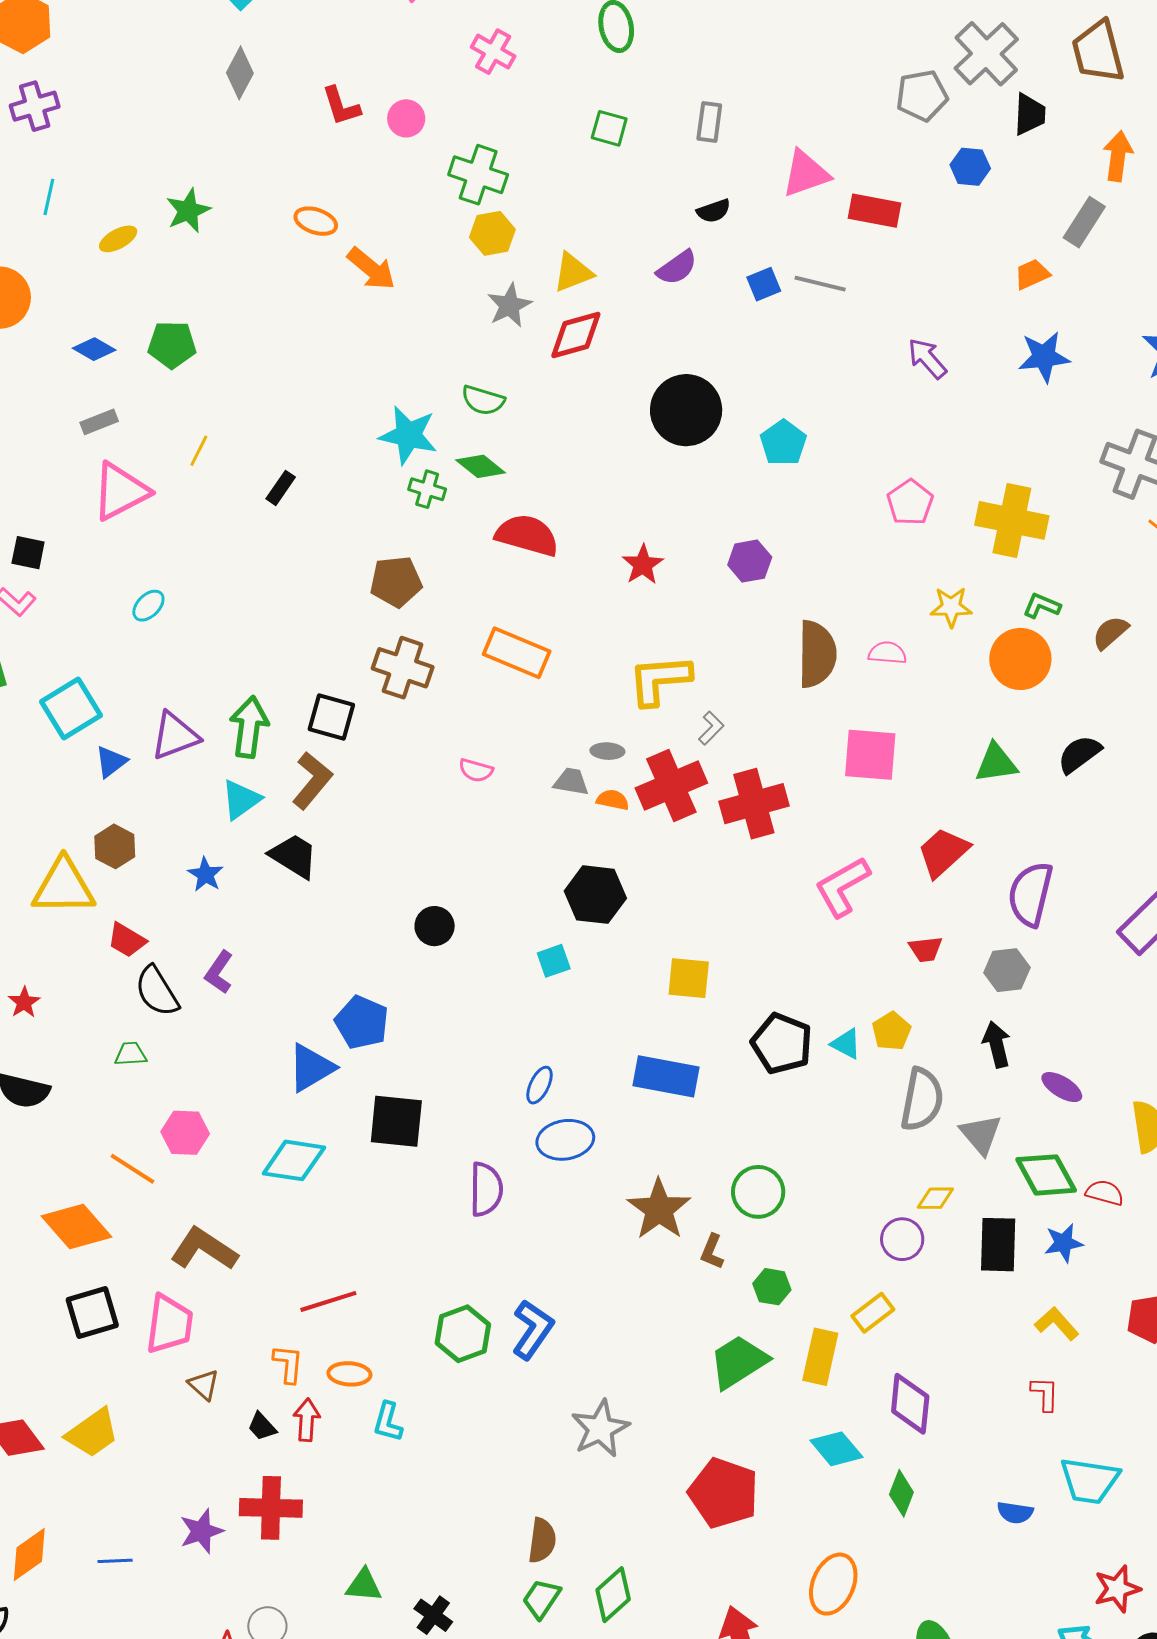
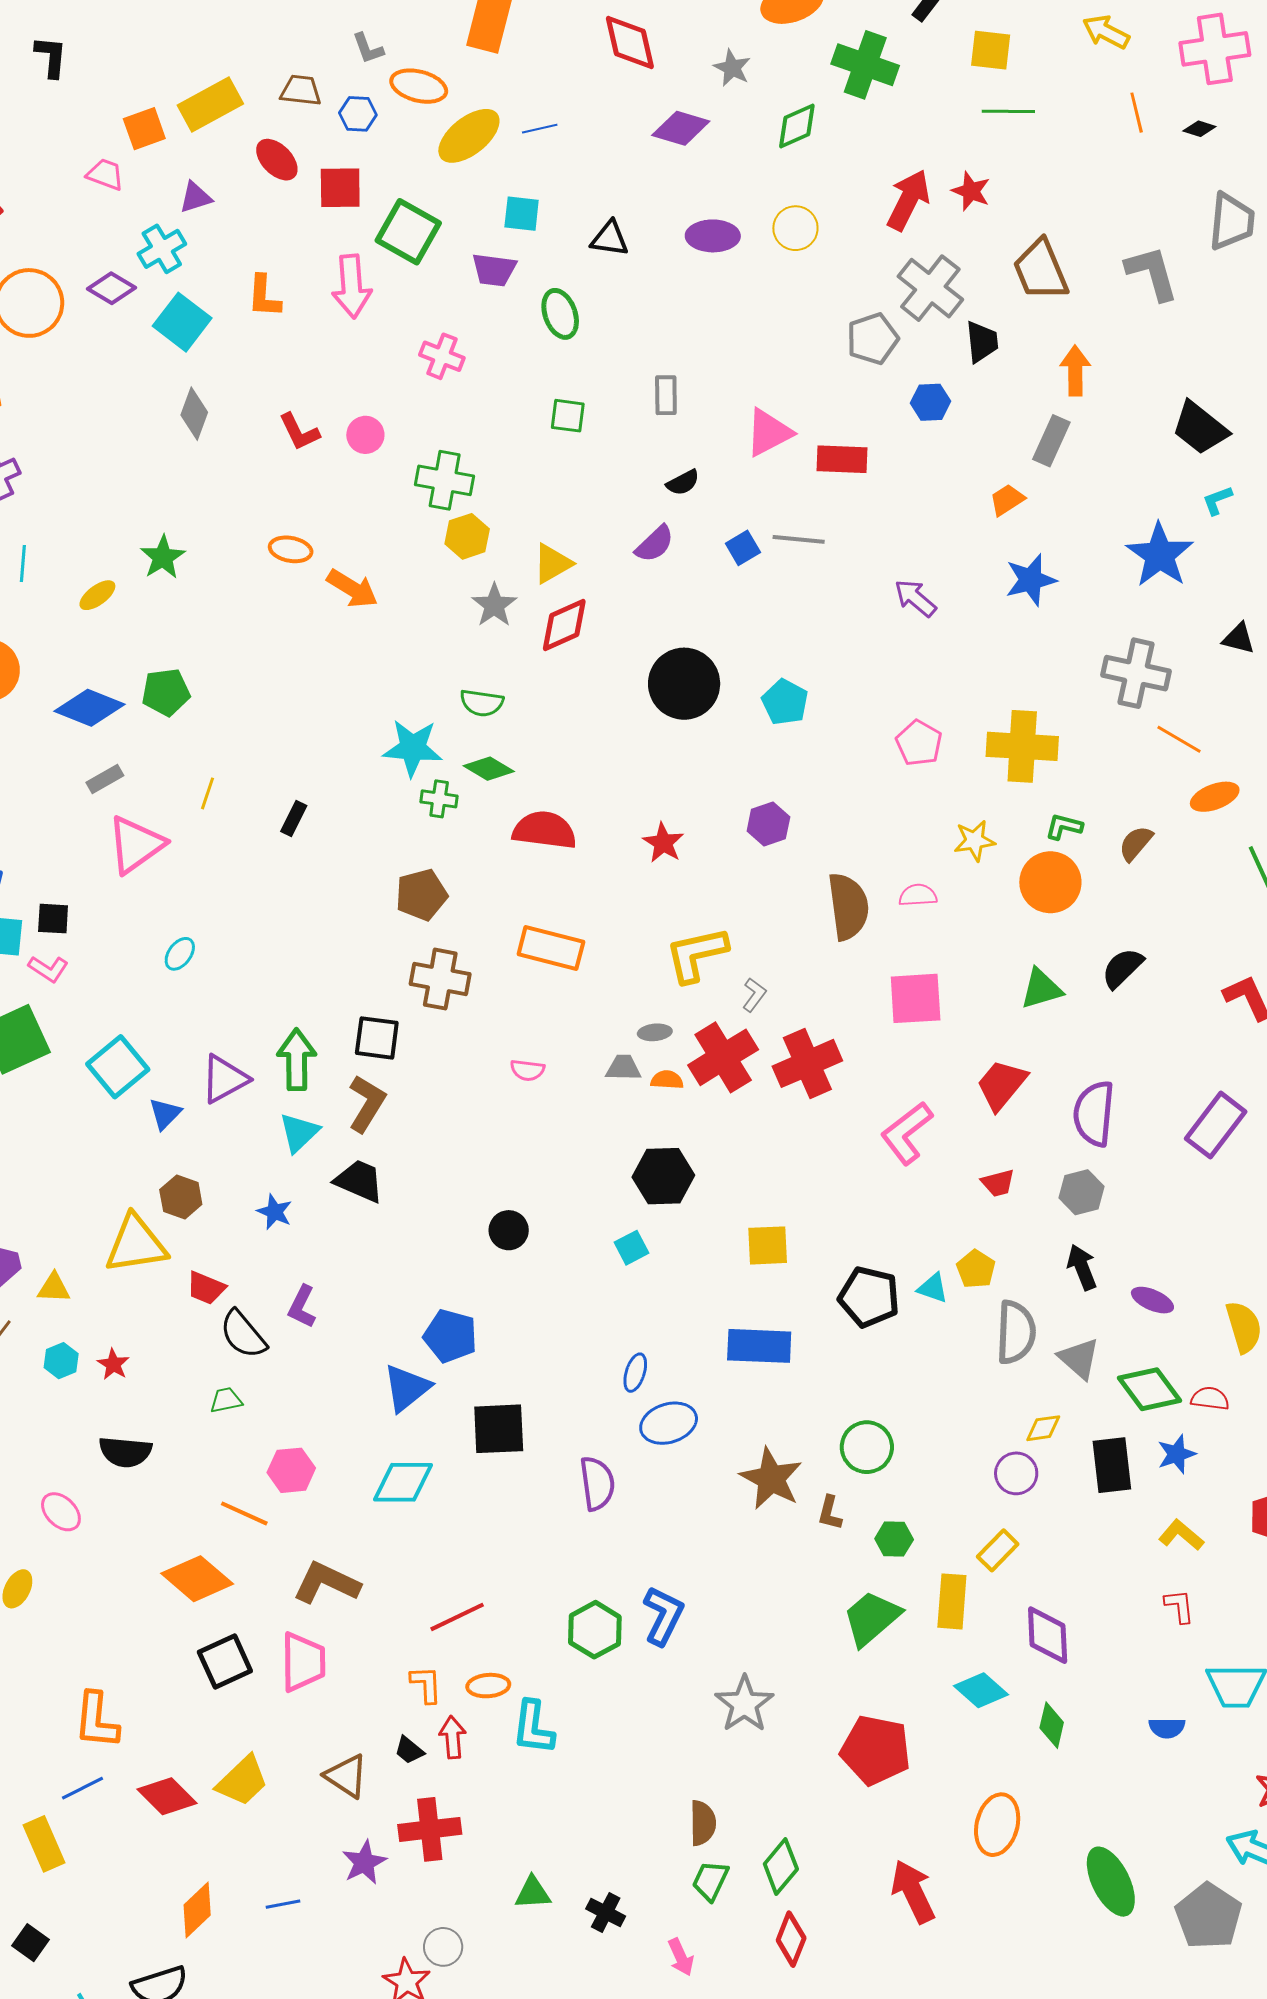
blue diamond: (94, 349) -> (90, 708), size x1.6
brown triangle: (204, 1385) -> (346, 1776), moved, size x1.4
cyan L-shape: (388, 1422) -> (533, 1728), size x1.4

